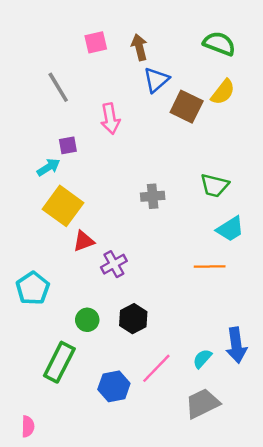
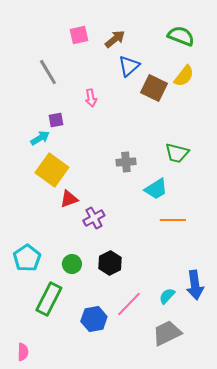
brown arrow: (139, 47) -> (115, 39), turned 65
pink arrow: (110, 119) -> (91, 98), size x0.7
cyan trapezoid: (230, 229) -> (156, 189), moved
cyan pentagon: (33, 288) -> (27, 258), moved

